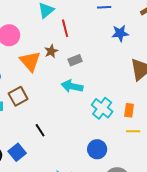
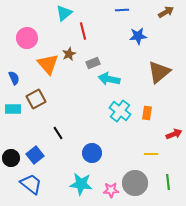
cyan arrow: (72, 86) -> (109, 79), moved
yellow line: (133, 131) -> (151, 154), moved
blue circle: (97, 149) -> (92, 153), moved

